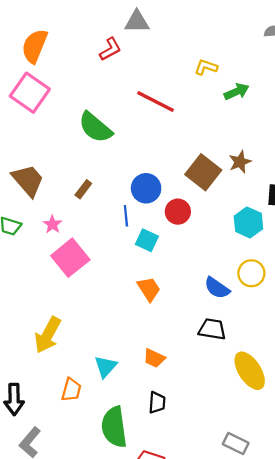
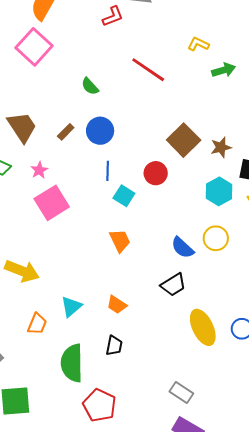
green semicircle: (95, 127) -> (90, 86), size x0.6
brown star: (240, 162) -> (221, 147), moved
blue circle: (146, 188) -> (100, 131), moved
brown rectangle: (83, 189) -> (66, 132), moved
black trapezoid: (212, 329) -> (173, 285), turned 132
yellow arrow: (48, 335) -> (22, 271), turned -104

